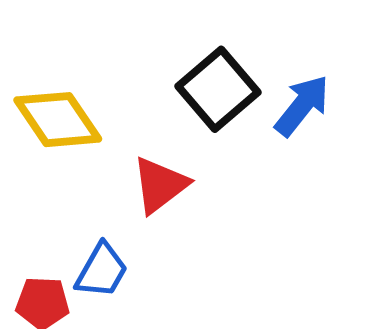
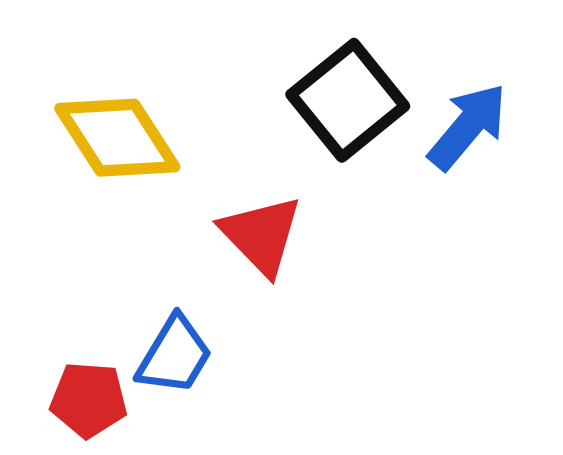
red triangle: (160, 185) -> (261, 235), turned -38

